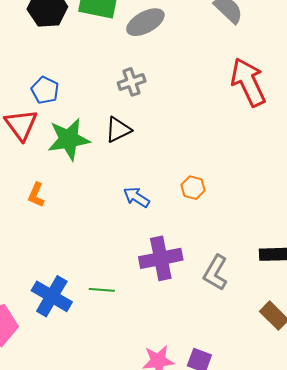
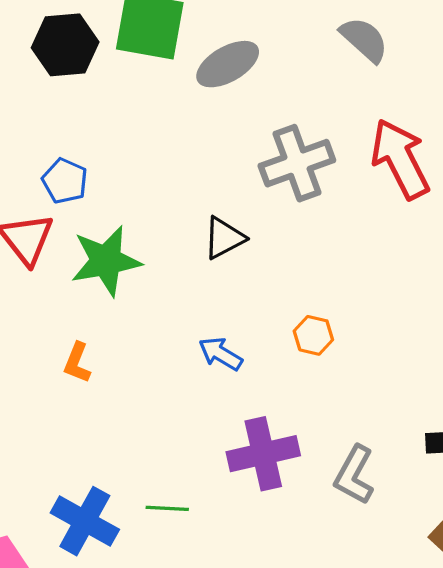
gray cross: (132, 82) -> (297, 163), moved, size x1.6
black triangle: (118, 130) -> (224, 238), moved
orange L-shape: (36, 195) -> (77, 363), moved

